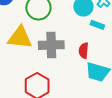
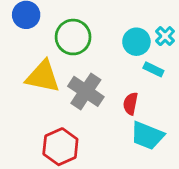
gray cross: (51, 45) -> (86, 91), turned 30

